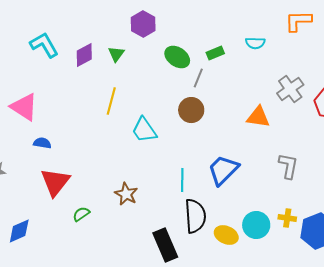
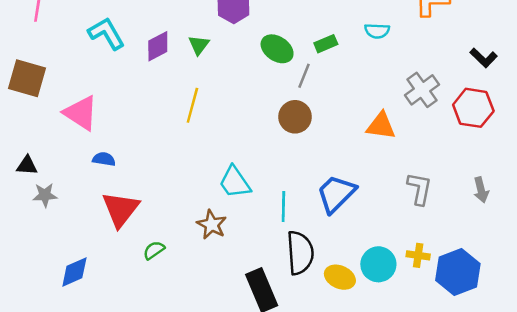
cyan trapezoid: (144, 130) -> (235, 182), moved

